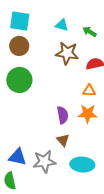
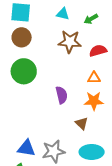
green arrow: (90, 32) -> (91, 19), turned -56
purple semicircle: (63, 115) -> (62, 95), moved
brown triangle: (63, 140) -> (82, 123), moved

